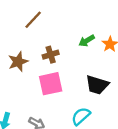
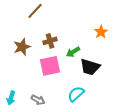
green arrow: (87, 41) -> (73, 52), moved

